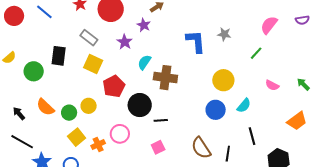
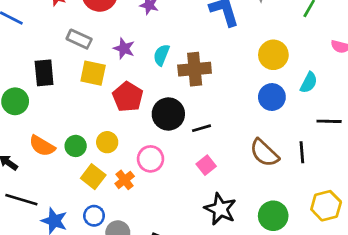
purple star: (125, 42) -> (124, 48), moved
yellow circle: (89, 106) -> (107, 142), moved
black line: (252, 136) -> (329, 121), turned -60

